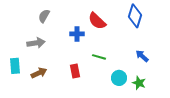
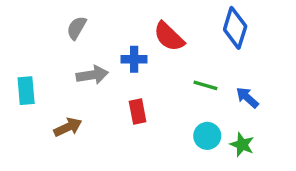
gray arrow: (36, 43) -> (92, 75), moved
green line: (99, 57) -> (205, 85), moved
cyan rectangle: (15, 66) -> (26, 91), moved
red rectangle: (75, 71) -> (138, 111), moved

